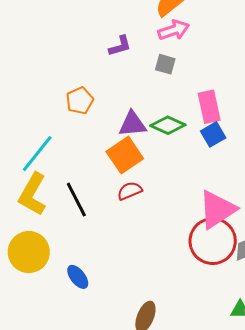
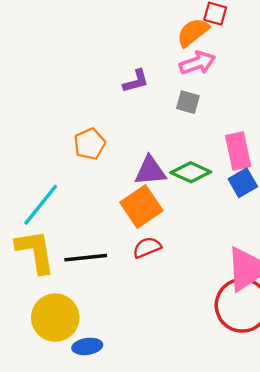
yellow L-shape: (33, 194) -> (35, 252), turned 141
black line: (76, 200) -> (86, 258), turned -69
yellow circle: (29, 252) -> (55, 318), moved
blue ellipse: (78, 277) -> (87, 346), turned -60

